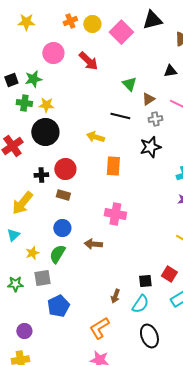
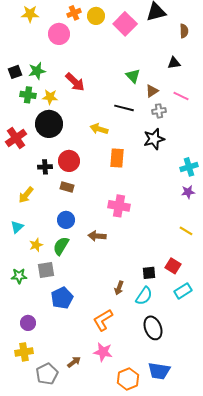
pink circle: (53, 53) -> (59, 34), moved
red arrow: (88, 61) -> (75, 82), moved
yellow arrow: (22, 203) -> (26, 195), size x0.7

